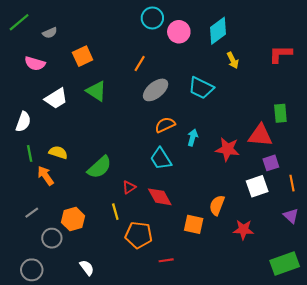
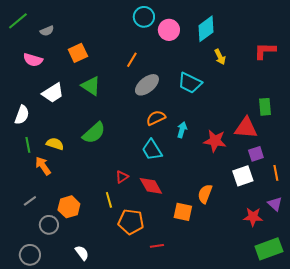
green semicircle: (99, 167) -> (94, 133), moved
red star: (243, 230) -> (253, 217), moved

